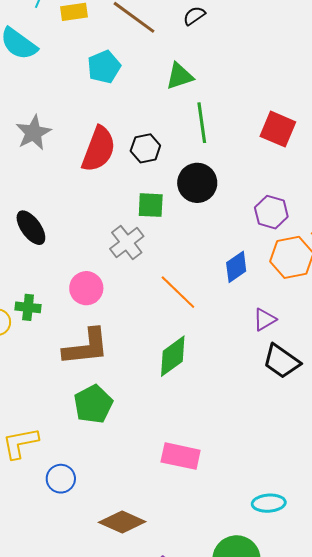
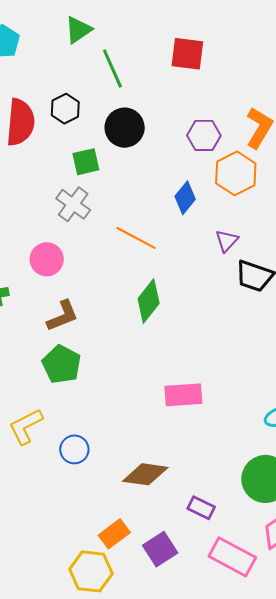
brown L-shape: (86, 347) -> (63, 316), size x0.7
green pentagon: (93, 404) -> (62, 364), moved

